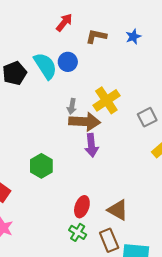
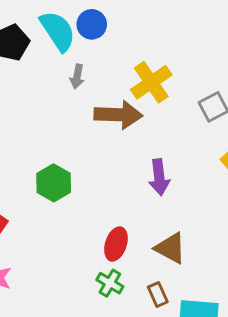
gray arrow: (72, 106) -> (77, 77), moved
purple arrow: (91, 145) -> (159, 177), moved
brown rectangle: (109, 240) -> (158, 294), size x0.7

